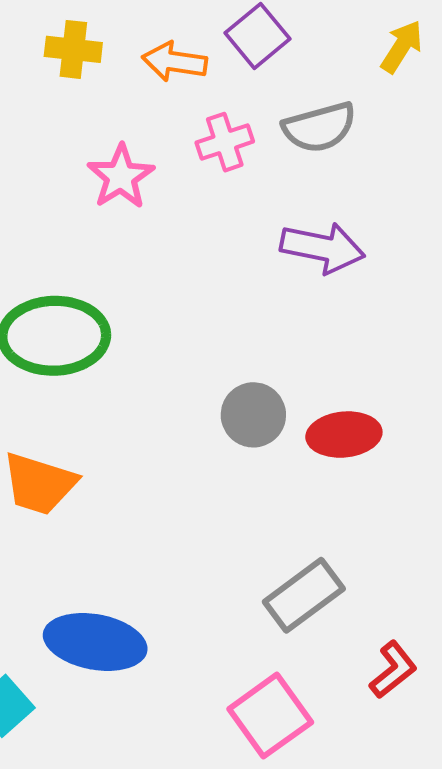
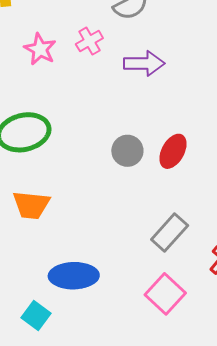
pink cross: (225, 142) -> (89, 41), moved
red ellipse: (344, 435) -> (173, 151), turned -44

